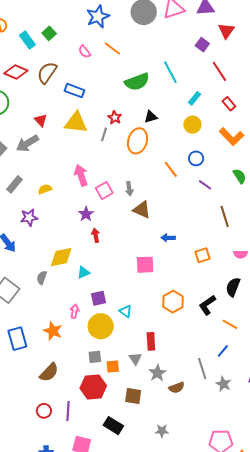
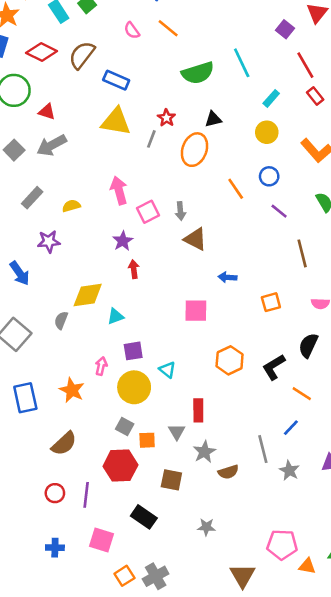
red rectangle: (229, 104) -> (315, 96), moved
red triangle: (41, 120) -> (47, 112), moved, turned -32
gray square: (95, 357) -> (125, 426), turned 32

